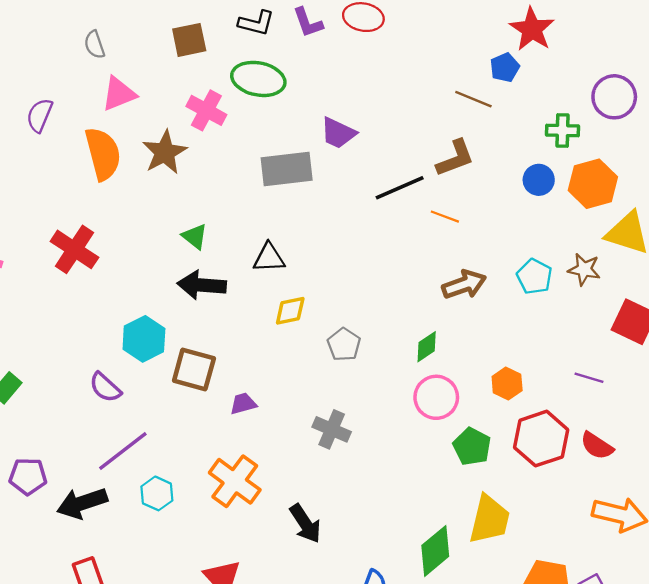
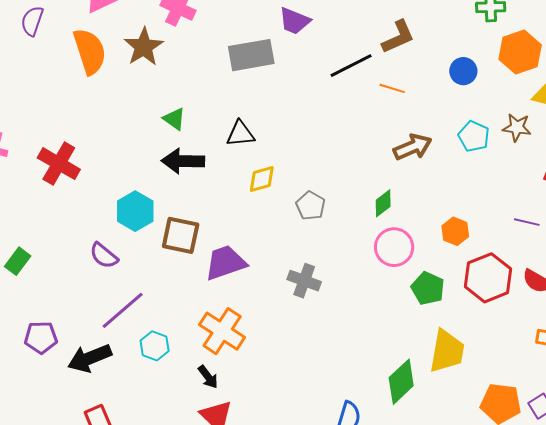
blue circle: (539, 180) -> (463, 71), moved
red cross: (74, 249) -> (59, 164), moved
purple trapezoid: (243, 404) -> (225, 263), size x1.8
black arrow: (305, 524) -> (208, 377), moved, size x0.7

